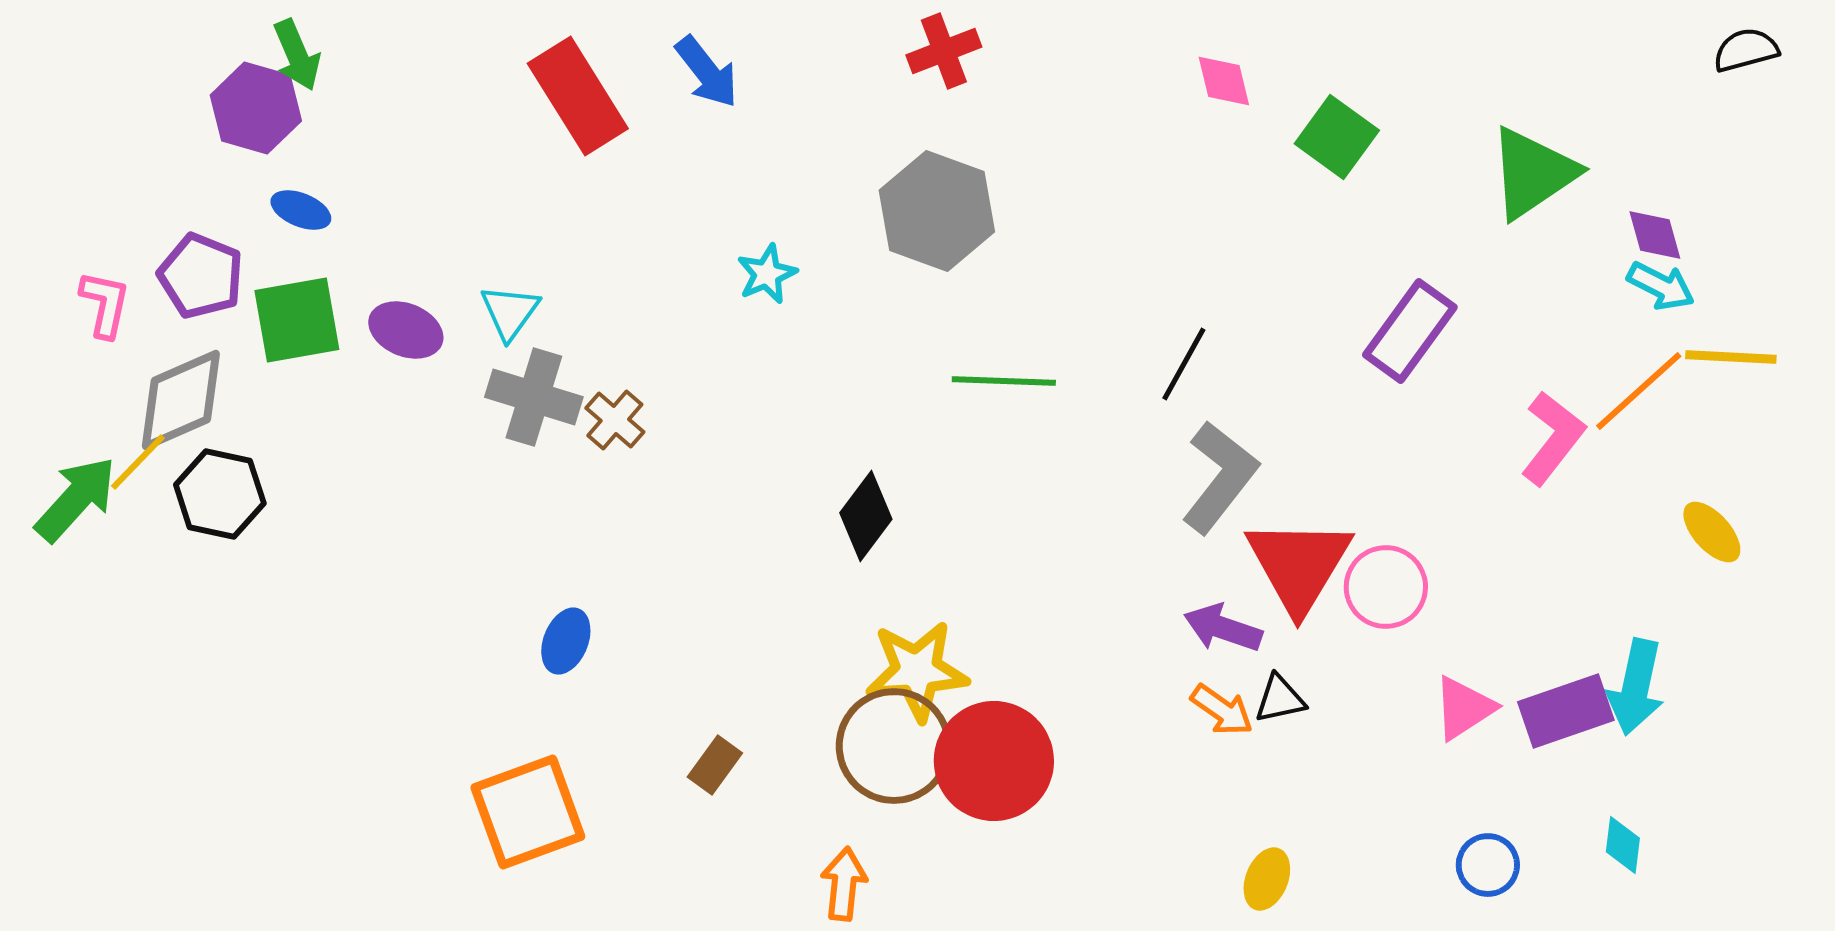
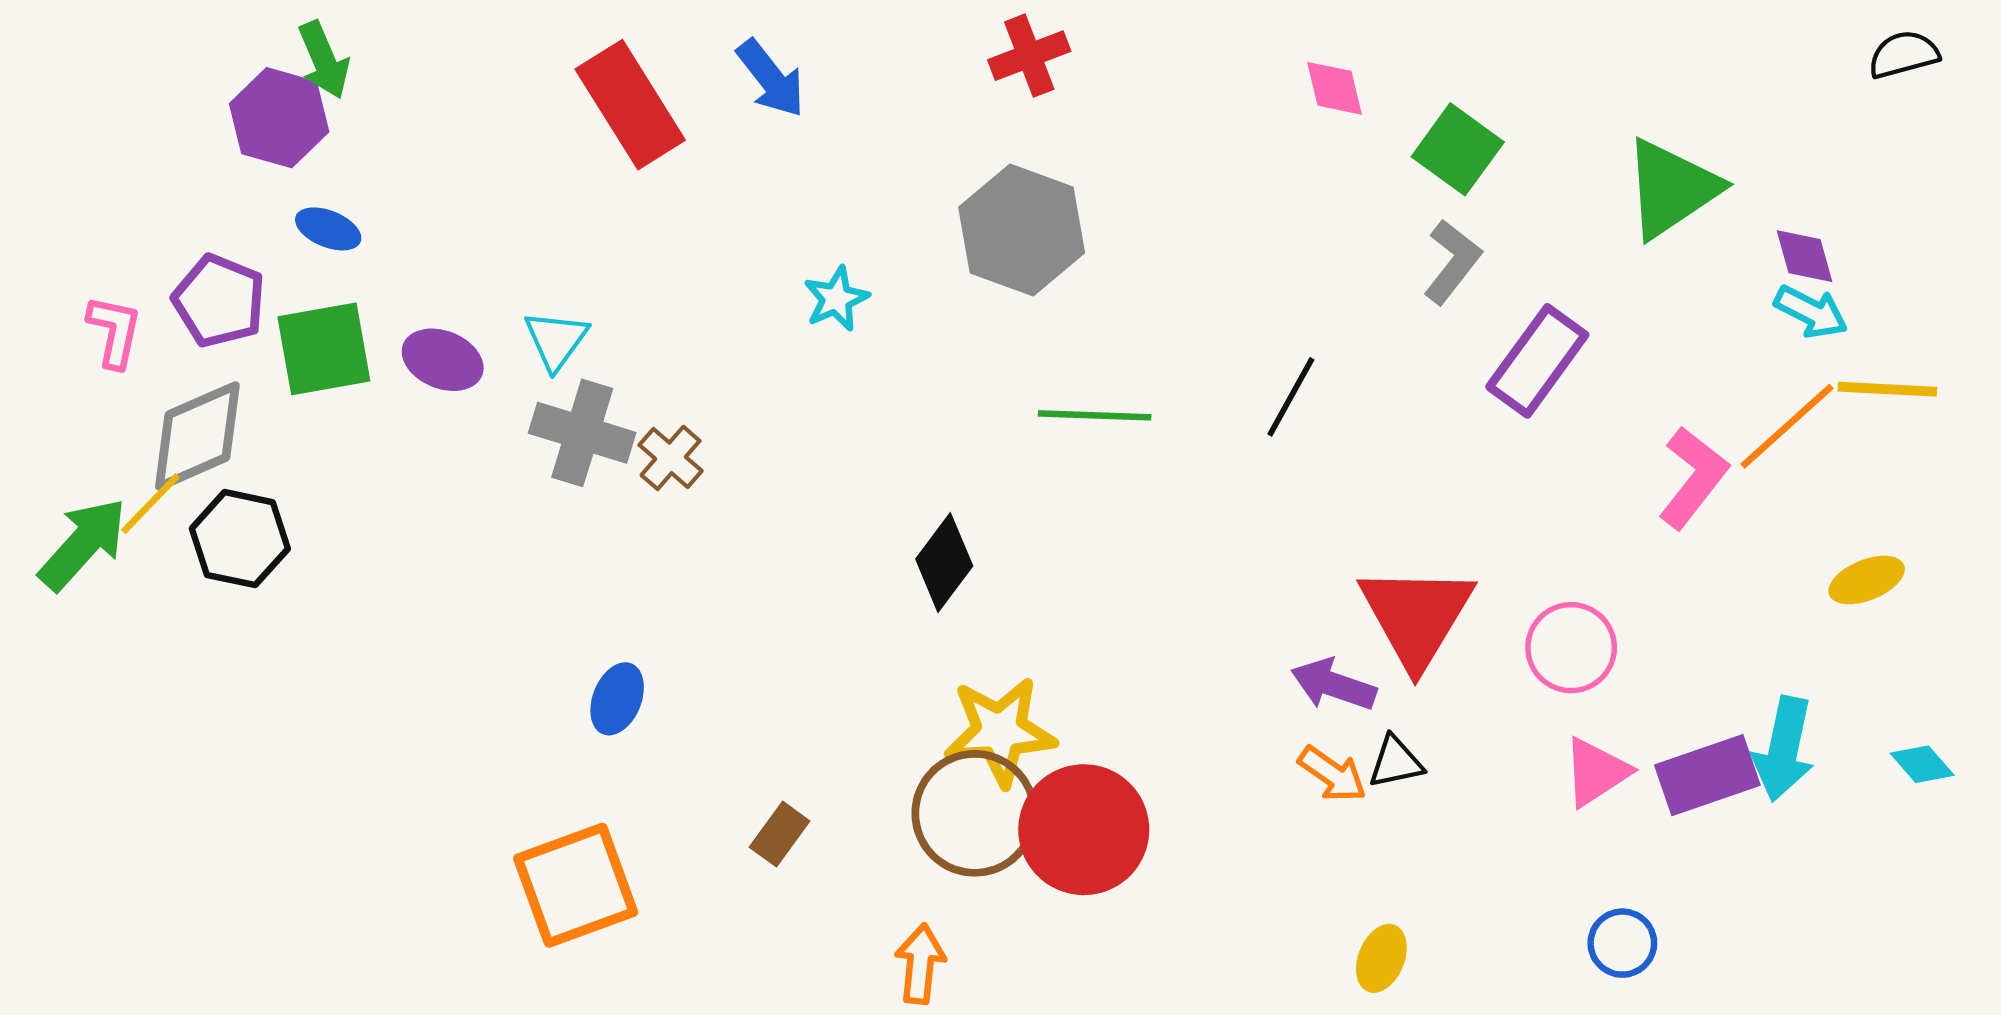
gray L-shape: (1220, 477) -> (1452, 262), moved, size x0.7
yellow ellipse: (1712, 532) -> (1867, 580), turned -70
pink circle: (1386, 587) -> (1571, 648), moved
cyan diamond: (1623, 845) -> (1922, 764), moved, turned -48

